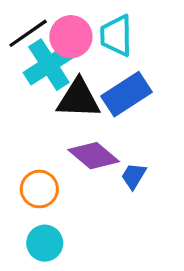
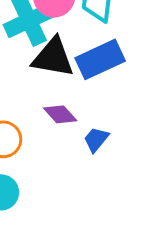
purple diamond: (94, 156) -> (60, 114), size x0.7

